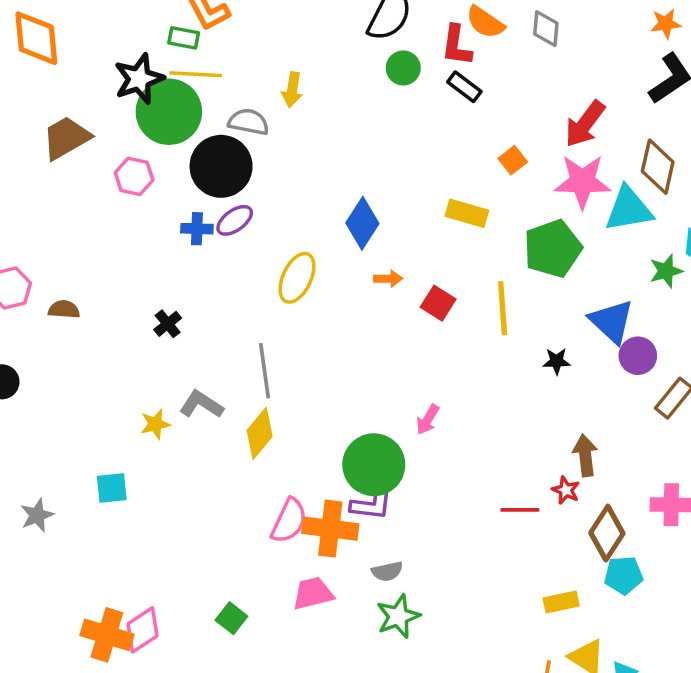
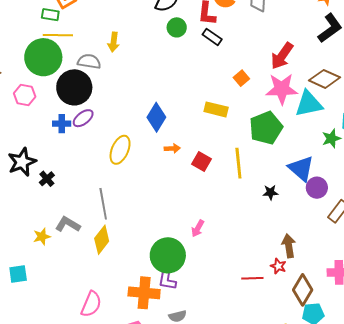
black star: (139, 79) -> (22, 162), moved
brown diamond: (658, 167) -> (324, 79), turned -76
purple L-shape: (371, 505) -> (167, 278), turned 95
pink semicircle: (289, 521) -> (91, 304), moved

